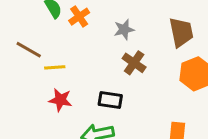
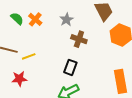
red star: (60, 100) -> (19, 79), moved
black rectangle: (110, 100) -> (70, 67), turned -63

